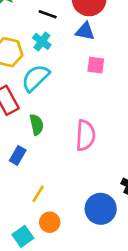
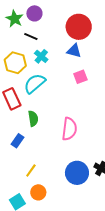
black line: (48, 14) -> (31, 37), moved
pink square: (96, 65) -> (80, 77), turned -32
blue circle: (101, 209) -> (77, 173), moved

